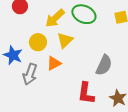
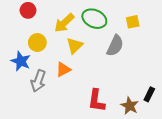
yellow circle: (38, 42) -> (37, 43), moved
gray semicircle: (104, 65) -> (115, 46), moved

